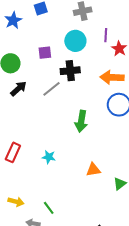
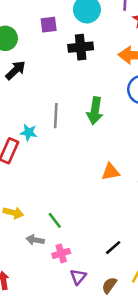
gray line: (51, 89) -> (56, 116), moved, turned -48
cyan star: (49, 157) -> (29, 132), moved

